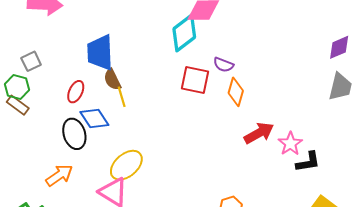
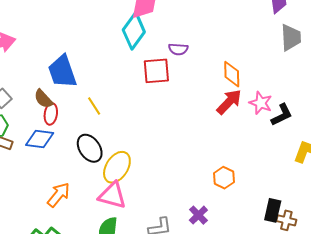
brown semicircle: (112, 80) -> (43, 99), moved
orange diamond: (236, 92) -> (232, 74), moved
blue diamond: (94, 119) -> (40, 139), moved, turned -32
black ellipse: (74, 134) -> (90, 148), moved

